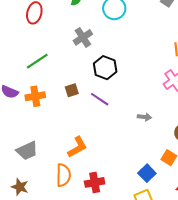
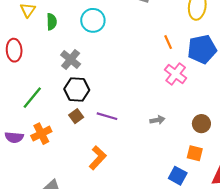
black hexagon: (105, 68) -> (77, 89), moved
orange L-shape: (77, 147) -> (98, 158), moved

